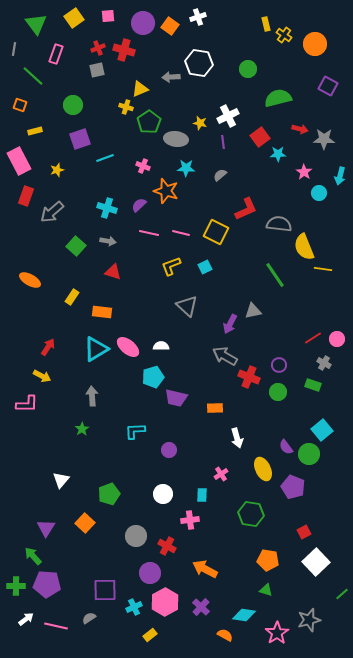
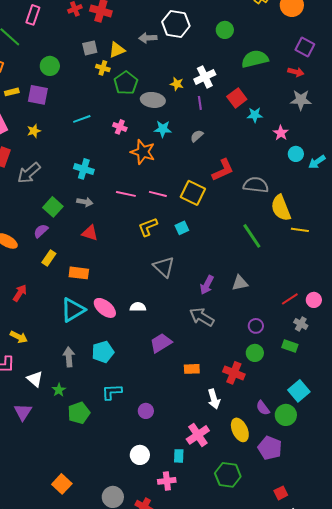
gray square: (97, 70) -> (90, 48), moved
red arrow: (300, 129) -> (296, 72), moved
purple square: (80, 139) -> (38, 95), moved, turned 30
cyan arrow: (340, 176) -> (317, 162), moved, turned 42
purple semicircle: (139, 205) -> (41, 231), moved
gray triangle: (253, 311) -> (240, 283), moved
red arrow: (48, 347) -> (20, 293), moved
cyan pentagon: (153, 377) -> (103, 352), moved
red cross: (249, 377) -> (234, 373), moved
purple trapezoid: (176, 398) -> (161, 343), moved, turned 135
pink cross: (221, 474) -> (198, 435), size x1.6
white triangle: (61, 480) -> (35, 379), moved, turned -30
green pentagon: (109, 494) -> (79, 413), moved
purple triangle: (46, 528) -> (23, 412), moved

